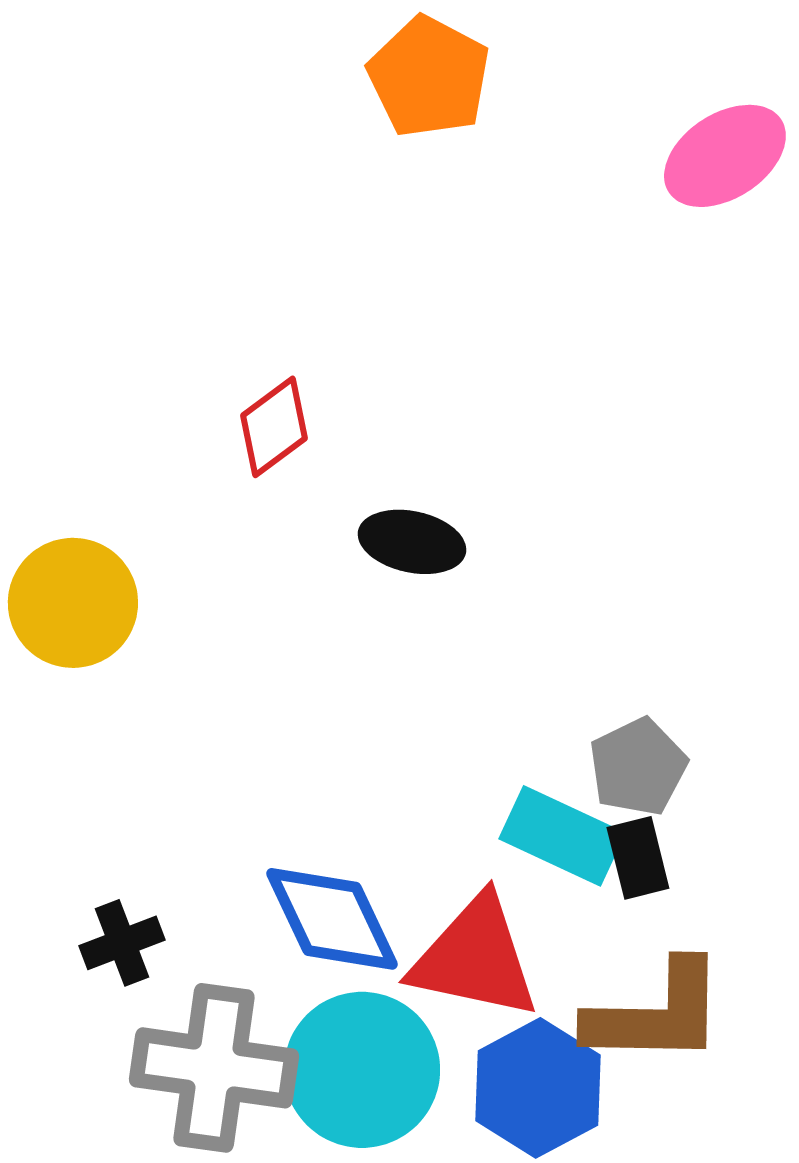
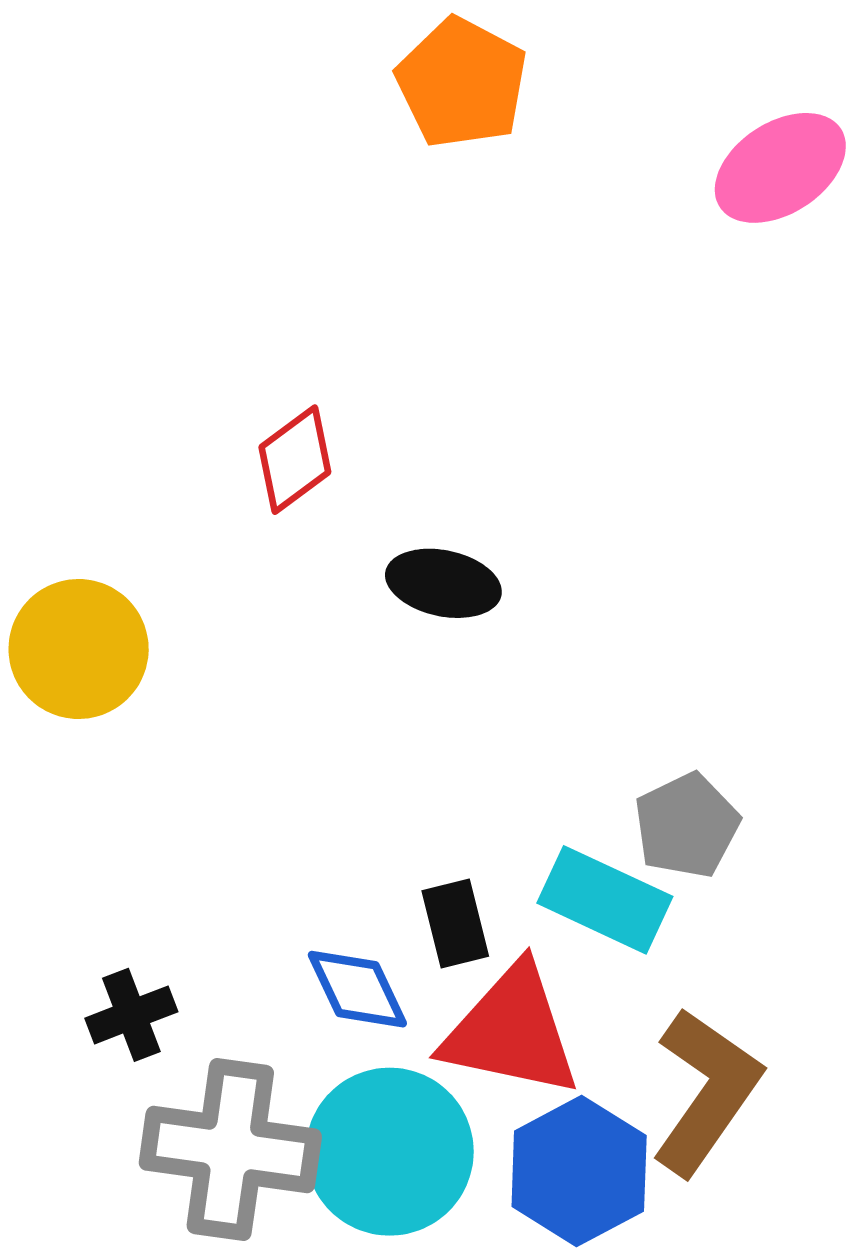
black rectangle: (638, 858) -> (455, 923), moved
blue diamond: (332, 919) -> (357, 989), size x0.7
brown L-shape: (656, 1014) -> (706, 1091), turned -56

